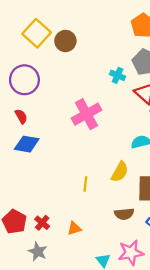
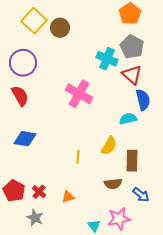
cyan cross: (118, 75) -> (107, 59), size x1.5
pink cross: (87, 114) -> (79, 94), turned -32
red semicircle: (21, 116) -> (20, 96), size x1.5
blue diamond: (27, 144) -> (25, 139), moved

